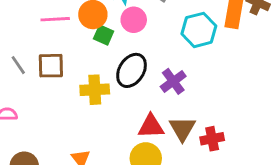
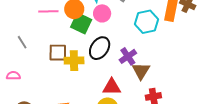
green square: (104, 35) -> (81, 23), size x1.5
brown square: (51, 66) -> (58, 53), moved
brown triangle: (182, 129) -> (141, 71), moved

